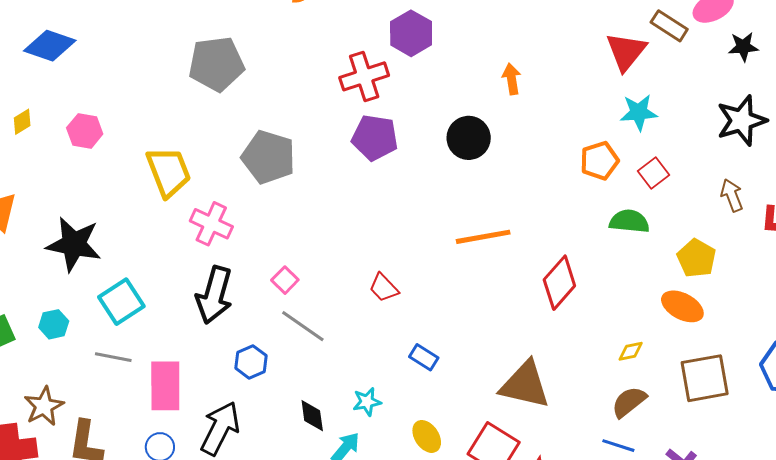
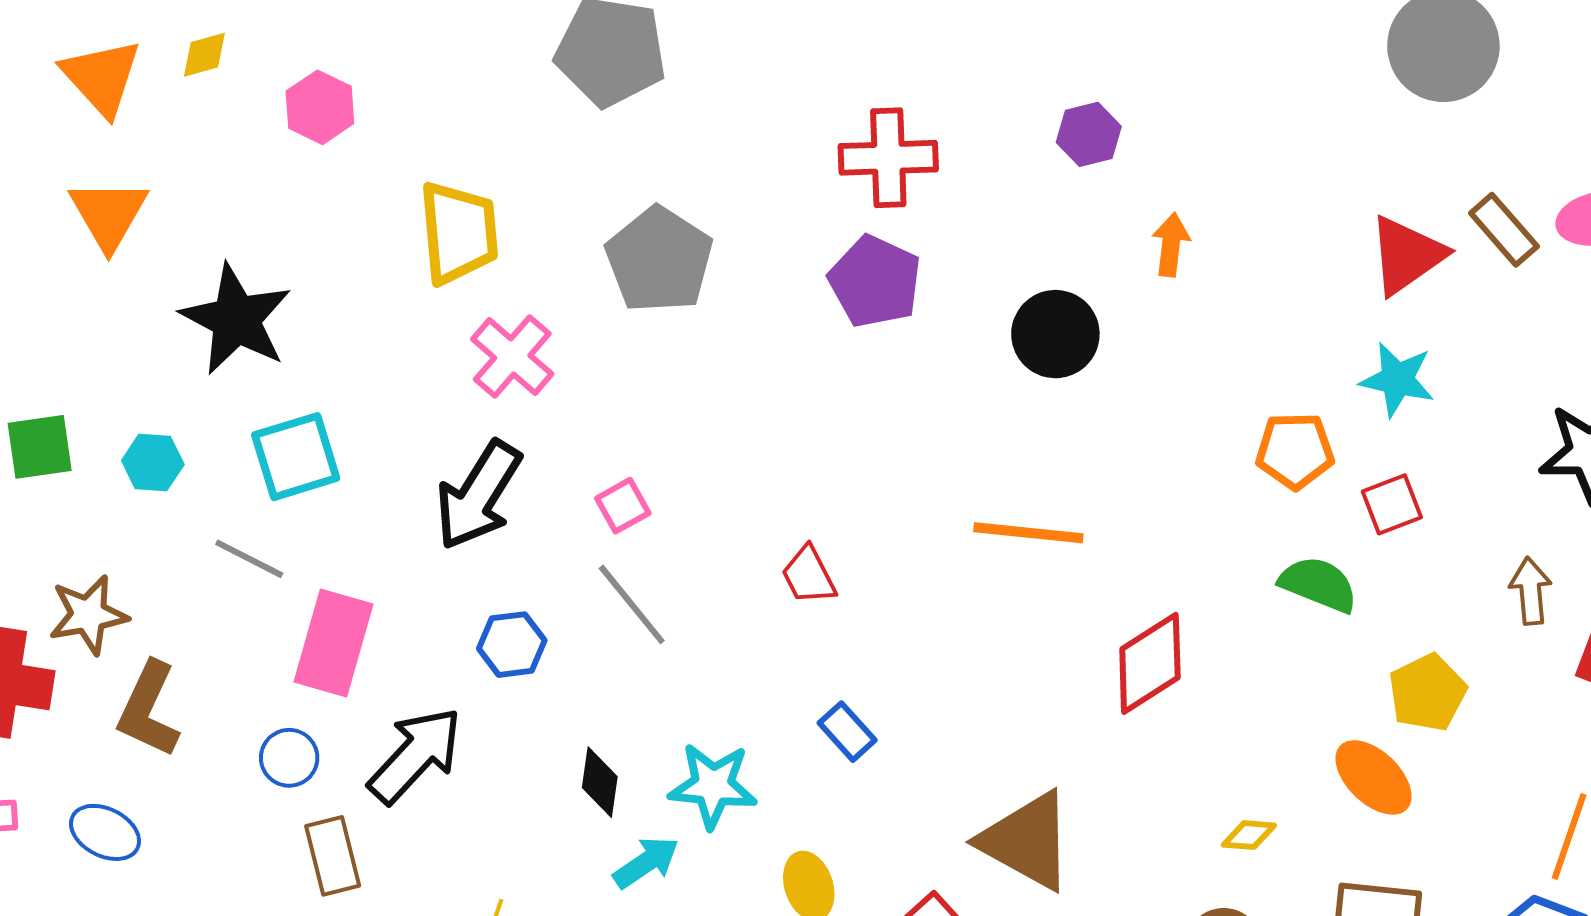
purple hexagon: (411, 33) -> (1089, 134), moved, size x0.7
cyan star: (367, 402) -> (713, 786), size x1.5

